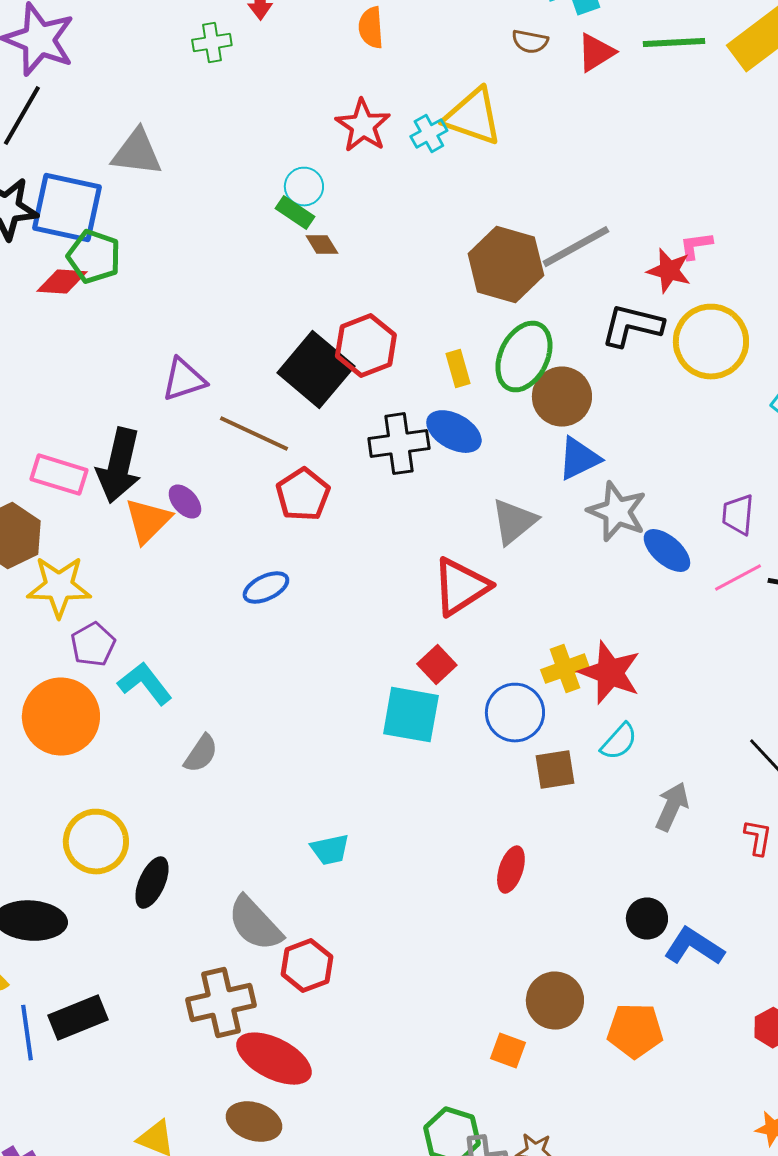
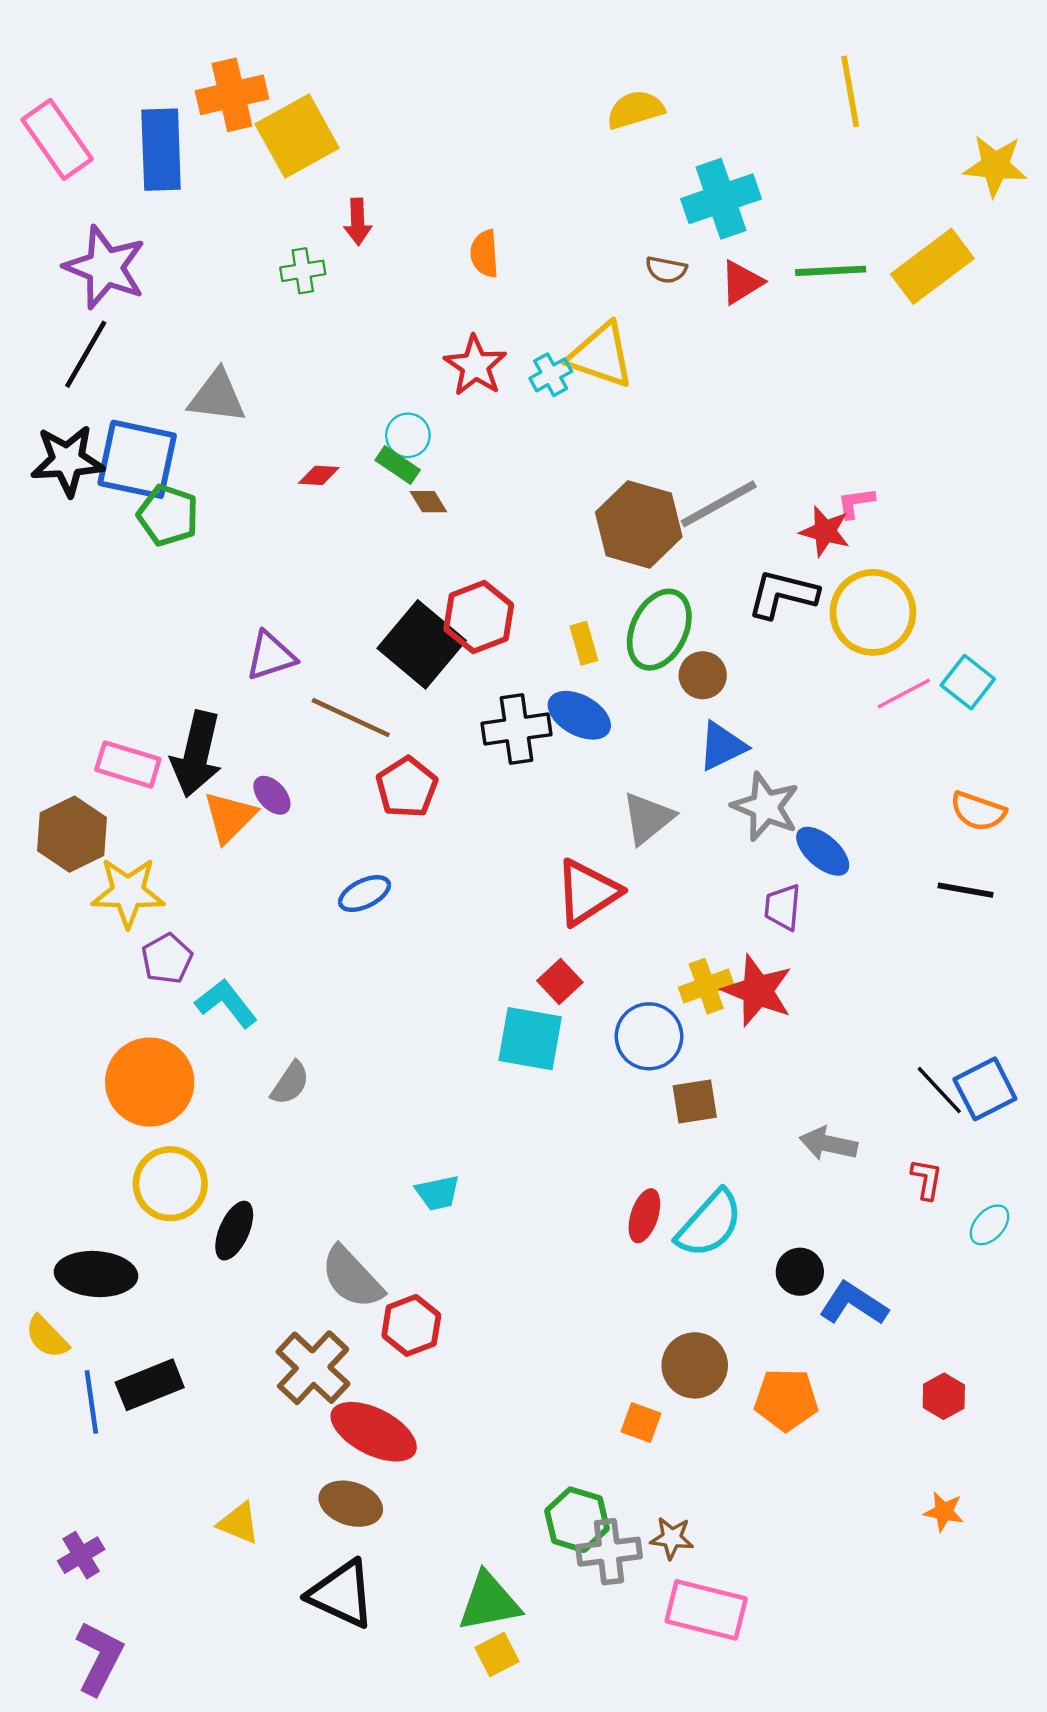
red diamond: (62, 282) -> (319, 475), moved, size x0.7
brown circle: (562, 397) -> (703, 675), size x0.7
purple trapezoid: (738, 515) -> (783, 907), moved
pink line: (738, 578) -> (904, 694), moved
orange circle: (61, 717) -> (150, 1082), moved
cyan semicircle: (619, 742) -> (710, 1224), moved, size x1.6
gray arrow: (672, 807) -> (828, 1144), turned -102
brown cross: (221, 1003) -> (313, 1368), turned -34

